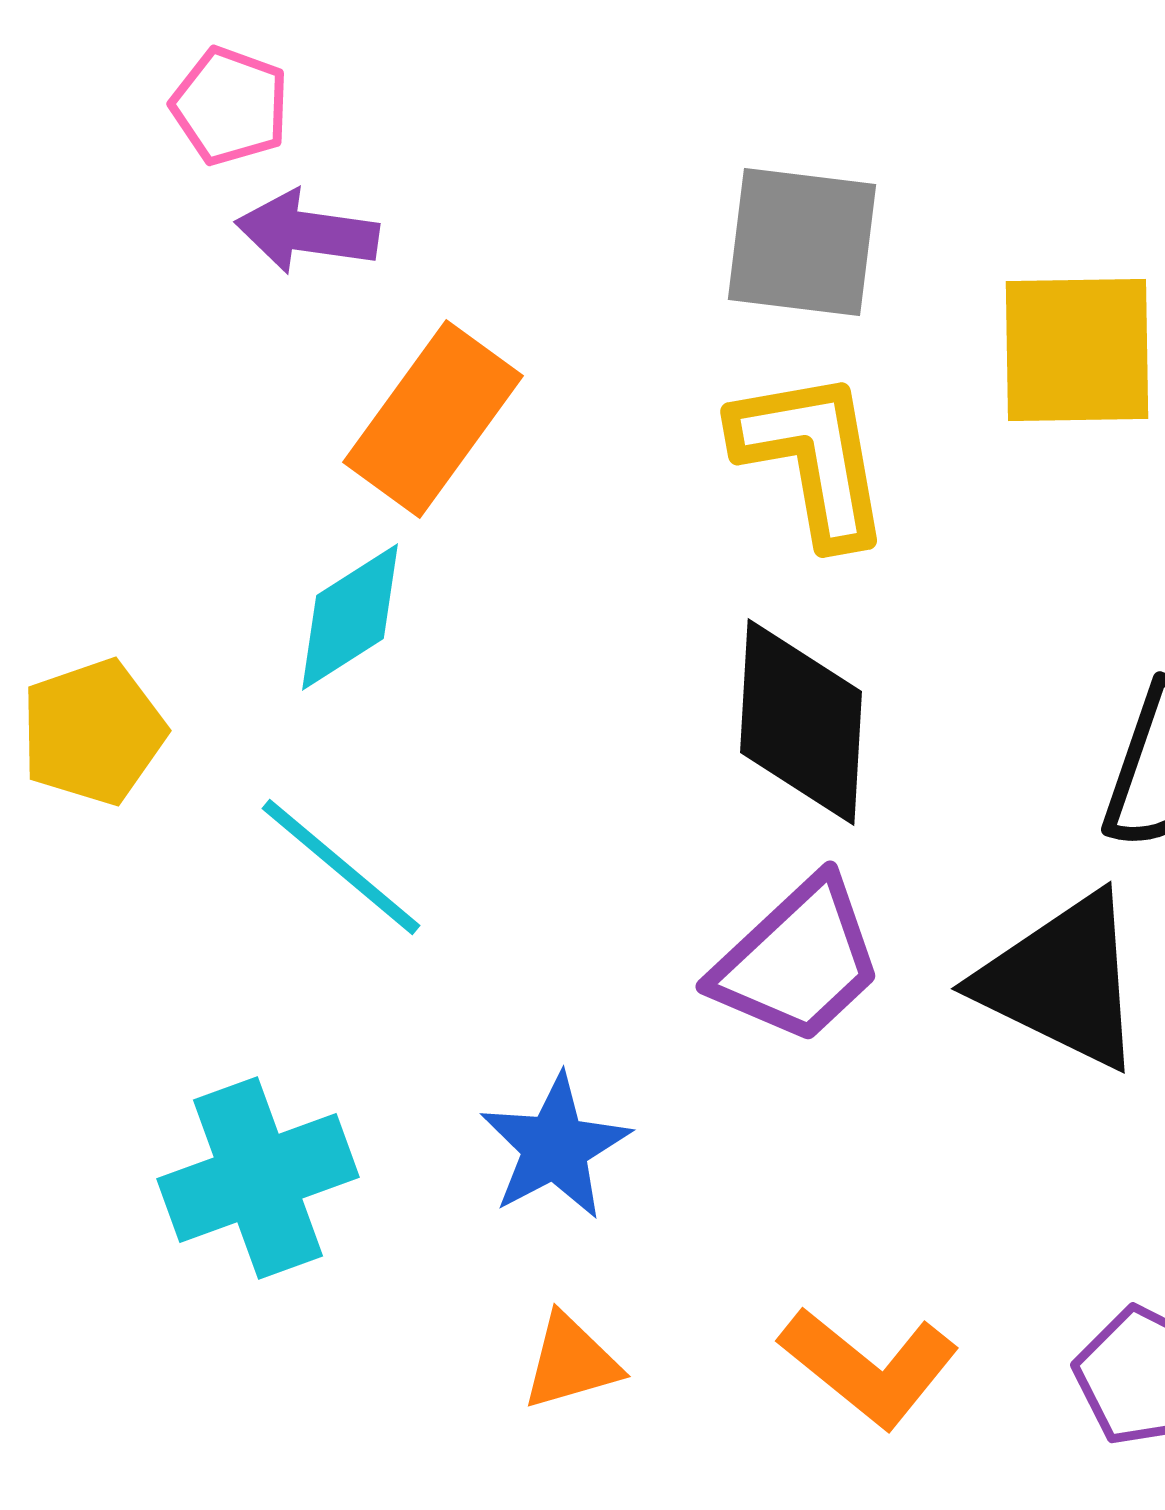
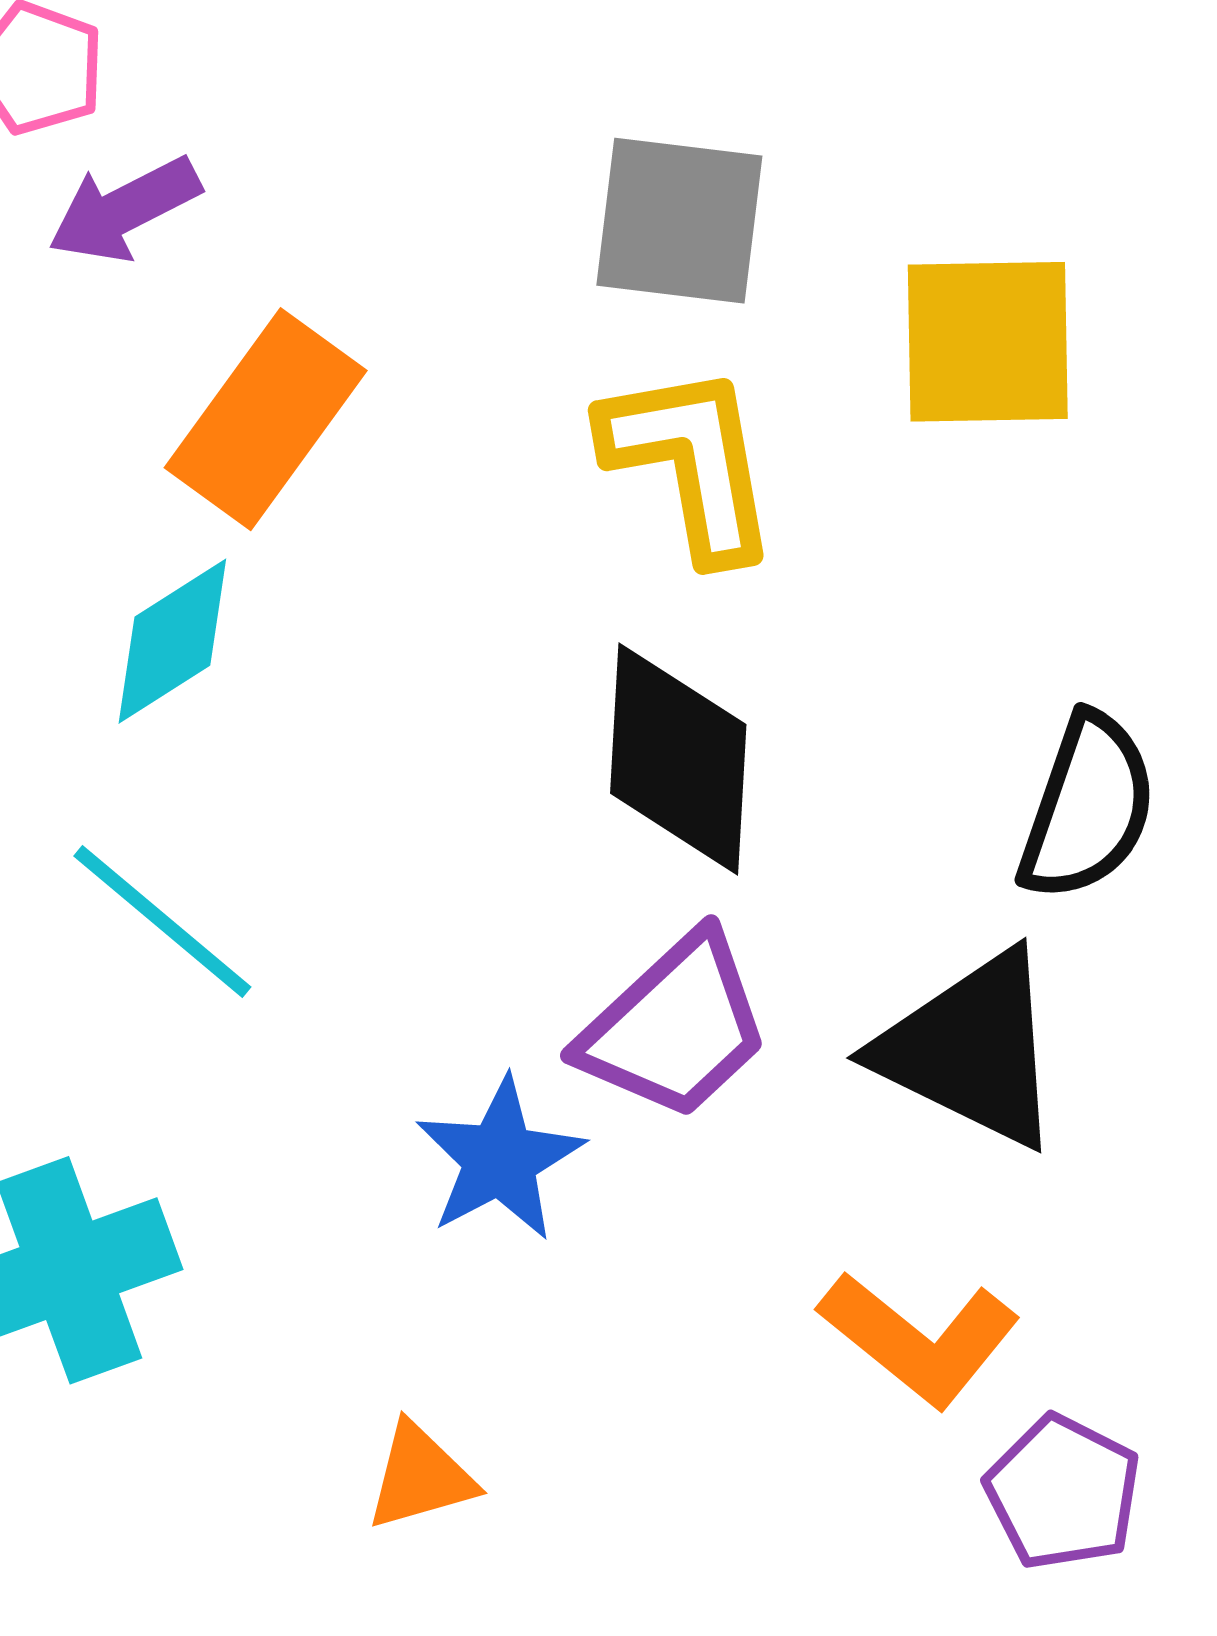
purple arrow: (307, 232) -> (124, 209), turned -35
blue star: (555, 1147) -> (500, 1159), moved
orange L-shape: (869, 1367) -> (919, 1339), moved

